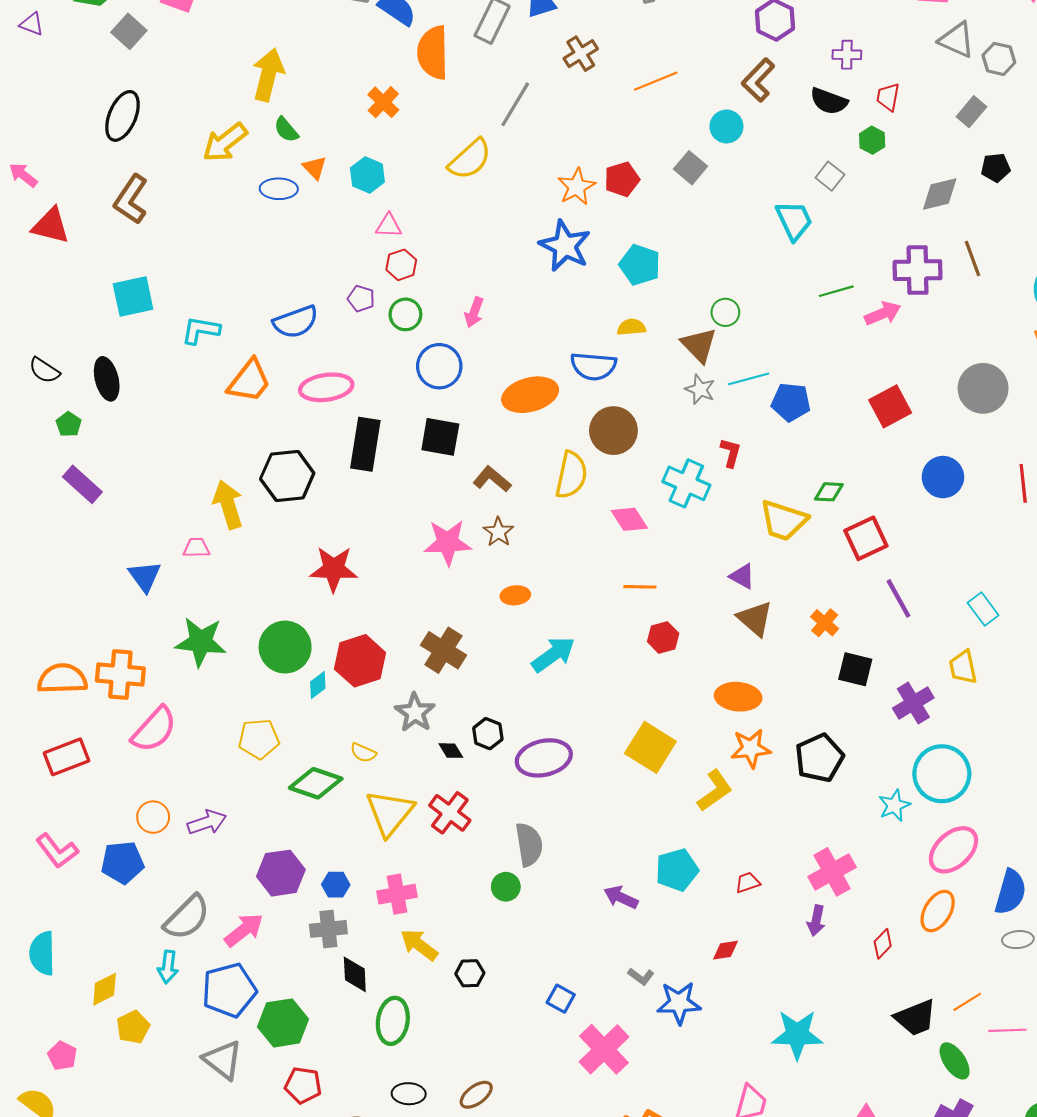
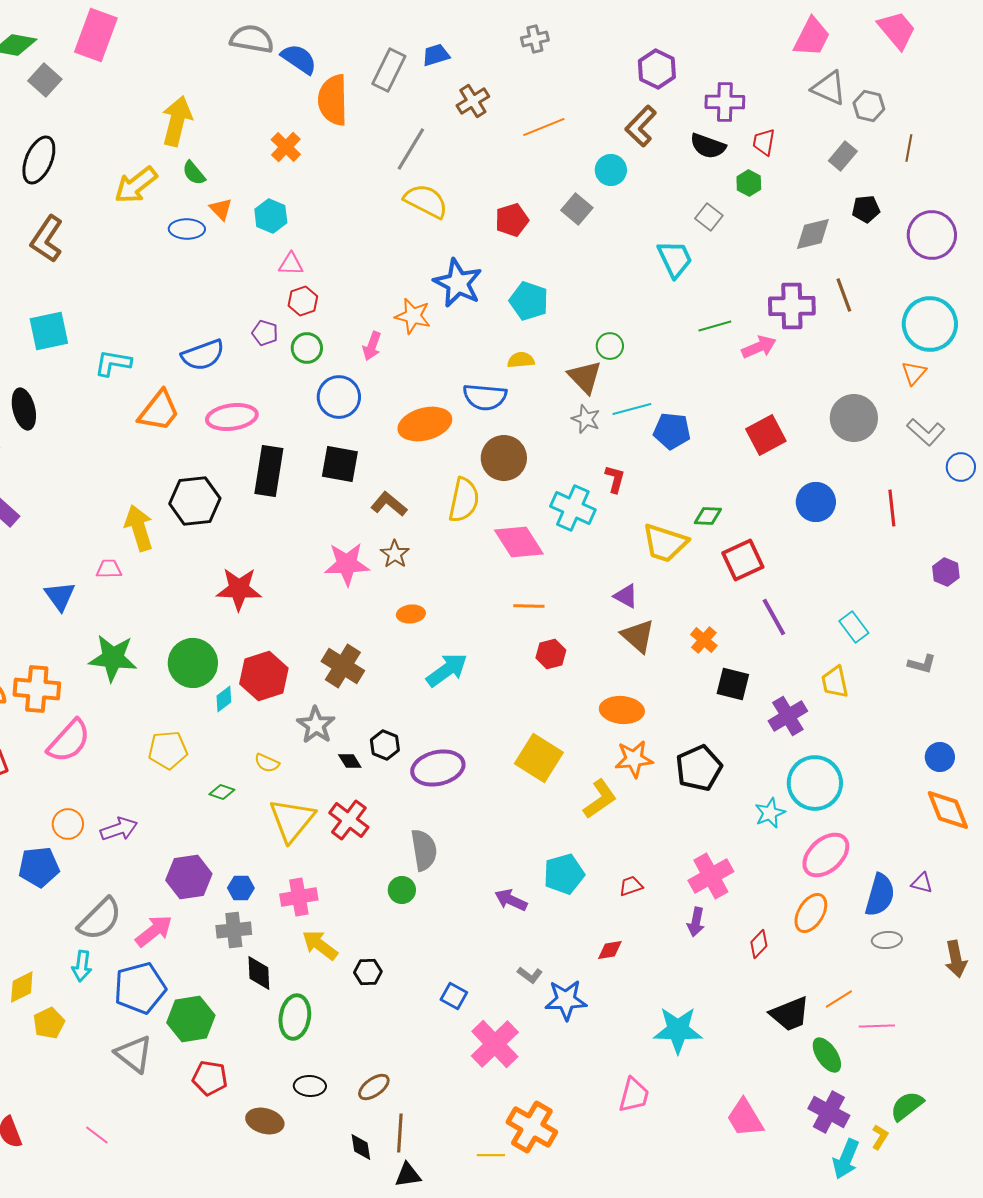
purple cross: (847, 55) -> (725, 102), size x1.4
yellow semicircle: (470, 159) -> (426, 201), moved, turned -111
orange star: (577, 187) -> (413, 316), moved, turned -30
pink diamond: (629, 519) -> (519, 542), size x1.4
green diamond: (316, 783) -> (222, 792), size x0.5

